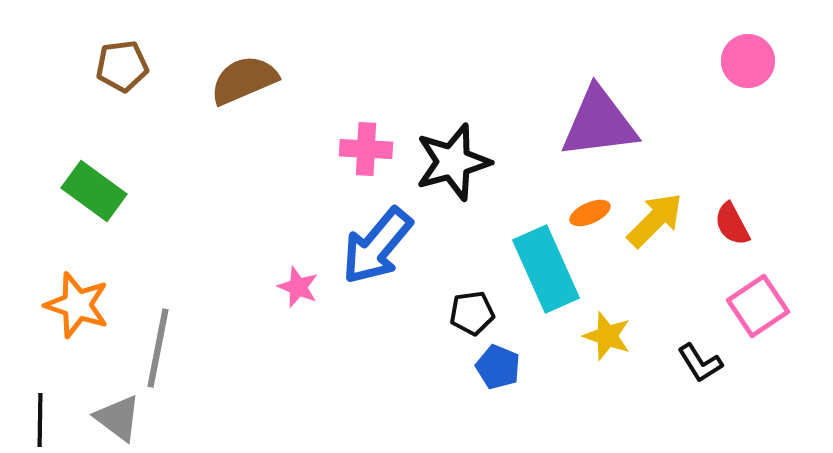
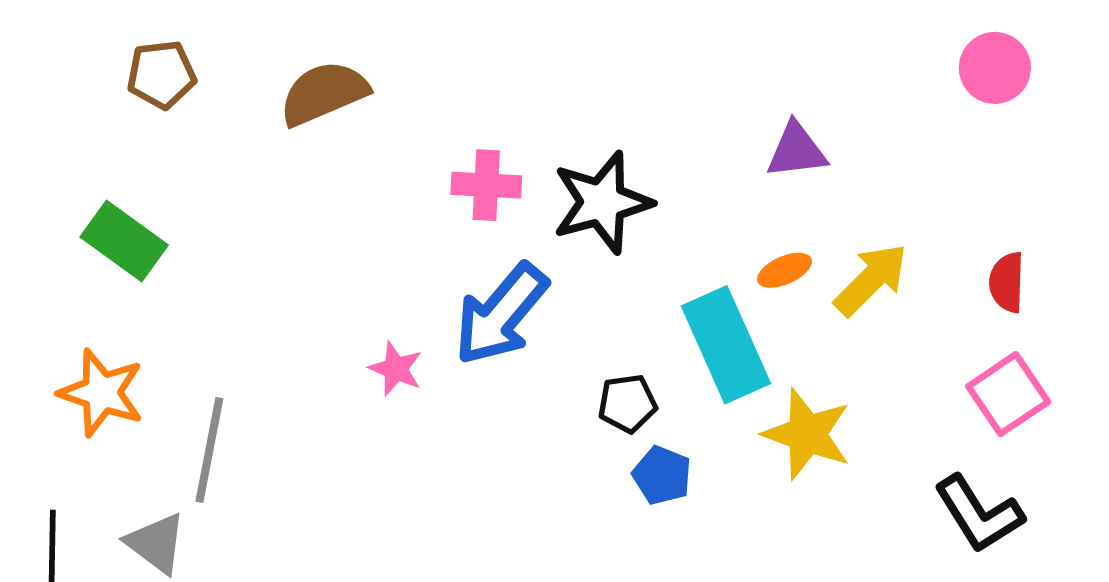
purple triangle: (599, 123) -> (796, 150), size x0.6
red semicircle: (732, 224) -> (1007, 282), moved, turned 30
yellow star: (607, 336) -> (807, 434), size x1.4
black L-shape: (700, 363) -> (979, 514), moved, size x1.5

